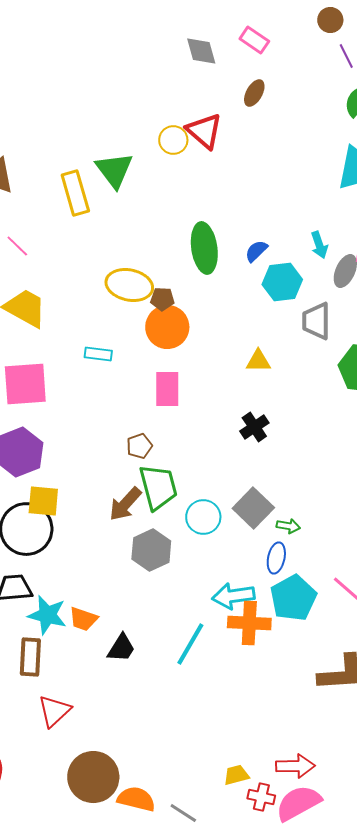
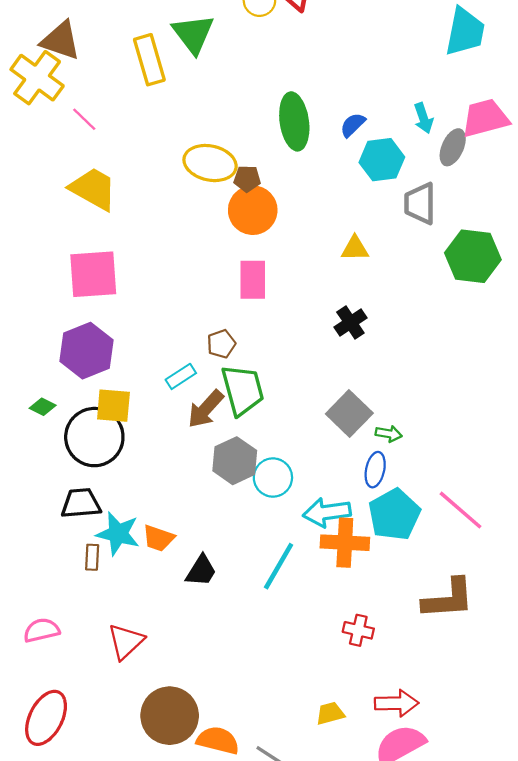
cyan rectangle: (98, 354) -> (181, 376), moved, turned -40
cyan circle: (203, 517) -> (273, 478), moved
brown rectangle: (30, 657) -> (92, 557), moved, size x0.6
red cross: (261, 797) -> (358, 630), moved

